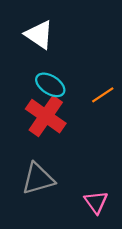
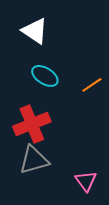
red cross: (46, 116) -> (32, 124), moved, turned 33

